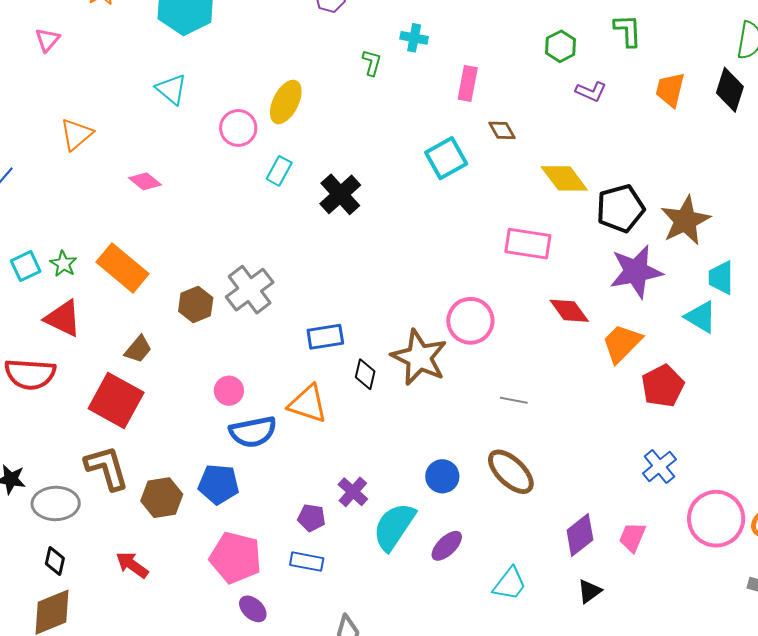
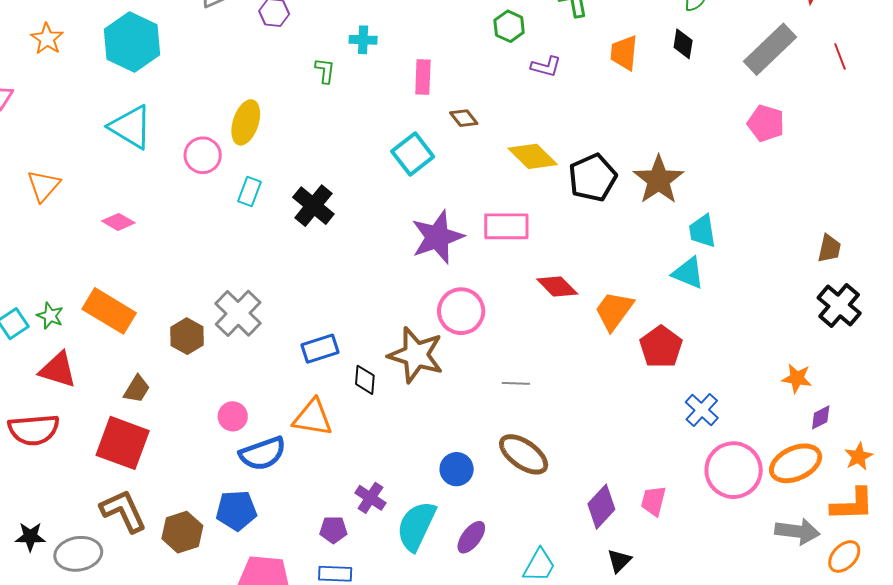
cyan triangle: (171, 89) -> (131, 127), size x1.4
black diamond: (730, 90) -> (683, 44), size x0.7
purple star: (636, 272) -> (437, 237), moved
blue cross: (659, 466) -> (702, 410), moved

